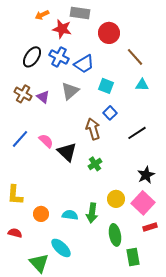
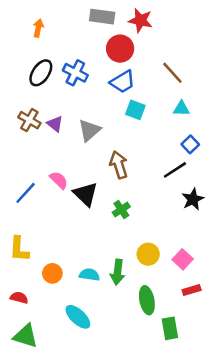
orange arrow: (42, 15) -> (38, 28), moved, turned 128
red star: (62, 29) -> (140, 20), moved
red circle: (109, 33) -> (120, 49), moved
blue trapezoid: (84, 64) -> (123, 82), moved
gray triangle: (70, 91) -> (89, 130), moved
blue square: (110, 113) -> (190, 144), moved
blue line: (20, 139) -> (26, 193), moved
black star: (146, 175) -> (193, 199), moved
pink square: (143, 203) -> (183, 259), size x0.7
green triangle: (39, 263) -> (26, 336), moved, turned -30

